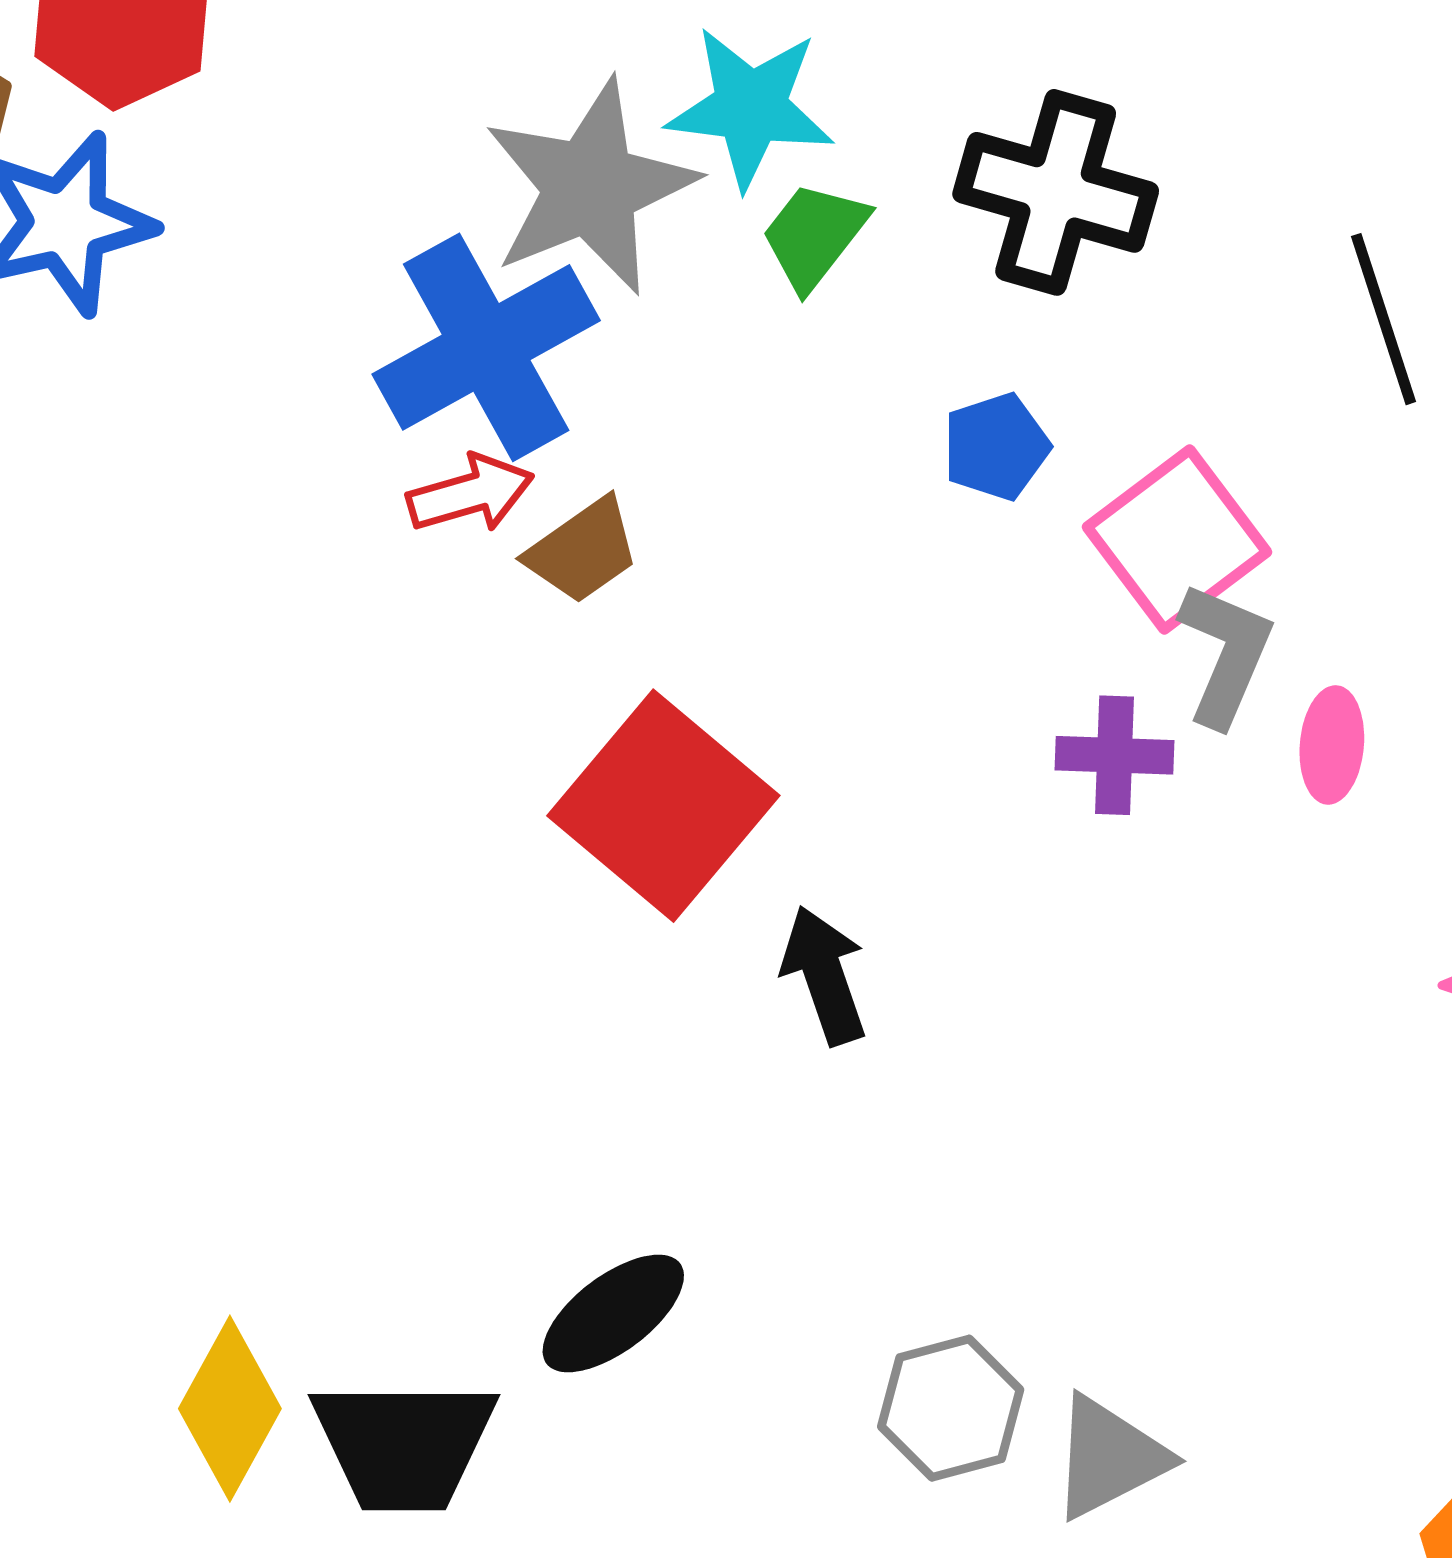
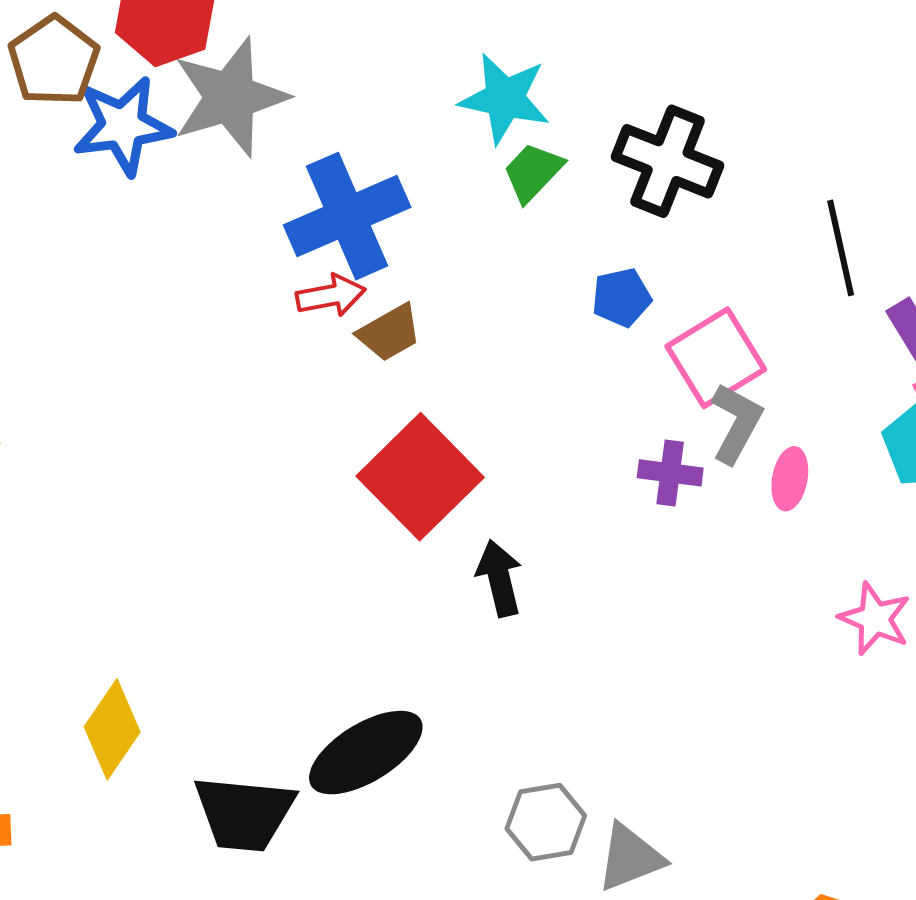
gray star: (590, 187) -> (230, 97), moved
black ellipse: (613, 1313) -> (366, 753), size x1.4
yellow diamond: (230, 1409) -> (112, 729), moved

